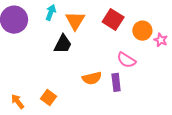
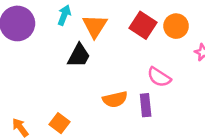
orange circle: (142, 31) -> (176, 26), moved

